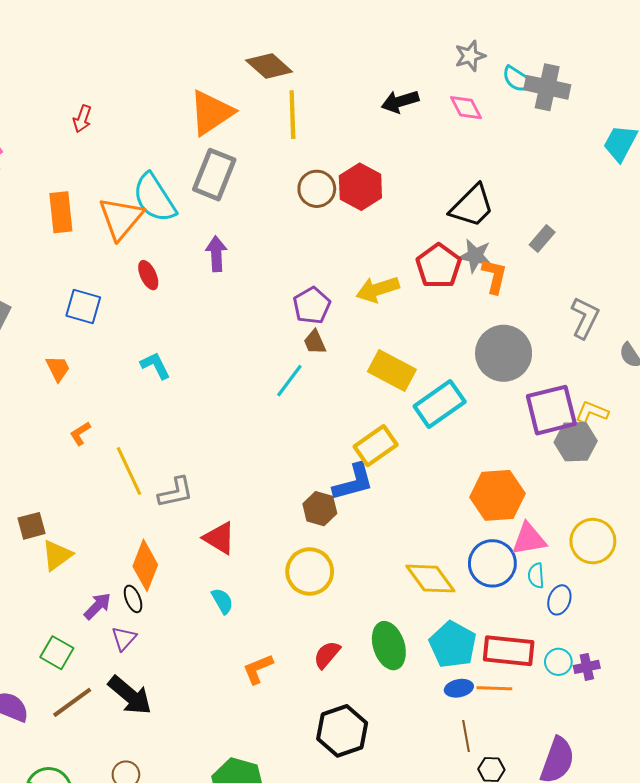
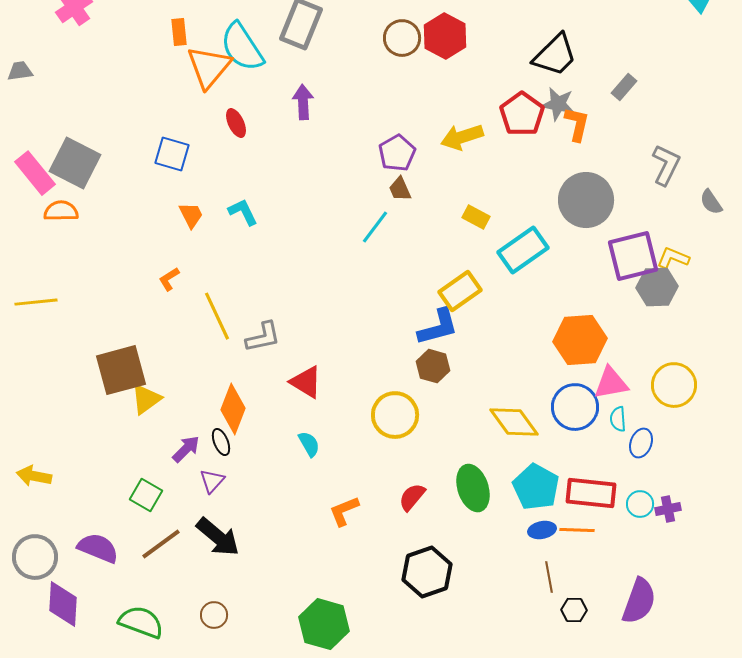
orange rectangle: (61, 212) -> (179, 32), moved, size x0.7
orange trapezoid: (58, 368) -> (191, 215), moved
yellow rectangle: (392, 371) -> (476, 217), size x0.6
brown hexagon: (320, 509) -> (433, 366), moved
brown square: (32, 526) -> (121, 370), size x1.8

